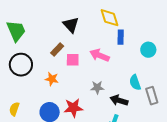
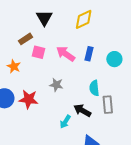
yellow diamond: (110, 18) -> (84, 19), turned 70
blue rectangle: (121, 37) -> (89, 54), moved
black arrow: (119, 100) -> (82, 110), moved

